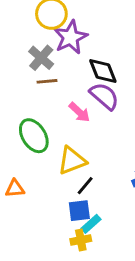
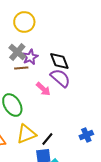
purple star: (71, 37) -> (30, 57), moved, size x0.7
yellow triangle: (72, 161) -> (26, 134), moved

